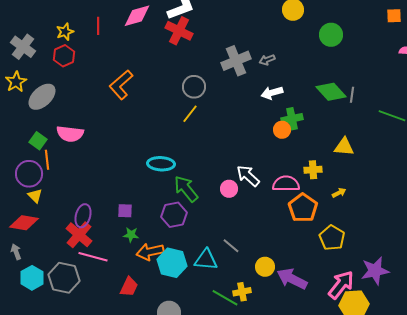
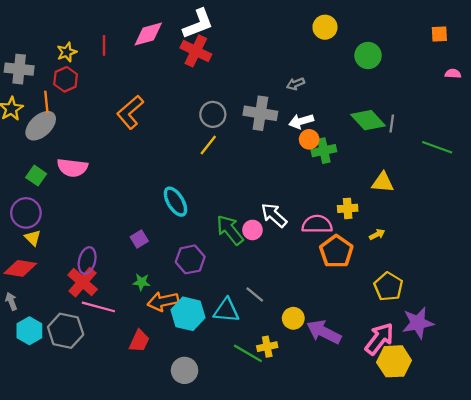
gray cross: (23, 47) -> (19, 69), turned -30
gray cross: (236, 61) -> (260, 113), moved, turned 32
orange circle: (282, 130) -> (309, 139), moved
orange line: (47, 160) -> (46, 102), moved
cyan ellipse: (161, 164) -> (175, 202), turned 56
green arrow: (186, 189) -> (230, 230), moved
purple square: (125, 211) -> (139, 239), moved, turned -35
yellow pentagon: (332, 238) -> (388, 287), moved

